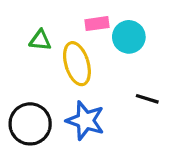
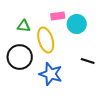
black circle: (30, 124) -> (20, 57), moved

